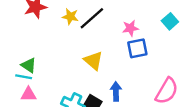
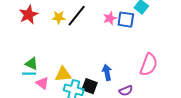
blue square: (137, 48) -> (126, 20), moved, turned 30
yellow triangle: (93, 61) -> (63, 74), moved, turned -36
pink triangle: (29, 94) -> (42, 83), moved, turned 48

